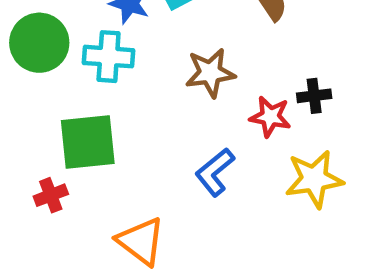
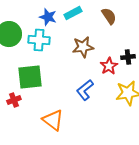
red star: (270, 117) -> (109, 66), turned 30

